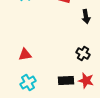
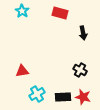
cyan cross: (28, 83) -> (37, 94), moved

